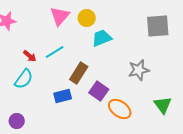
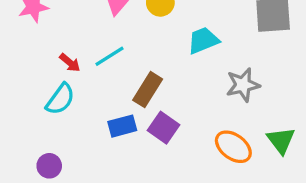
cyan trapezoid: (102, 38) -> (203, 40), moved
purple square: (99, 91) -> (164, 128), moved
orange ellipse: (120, 109) -> (233, 147), moved

